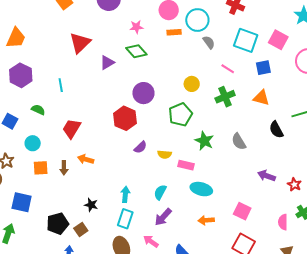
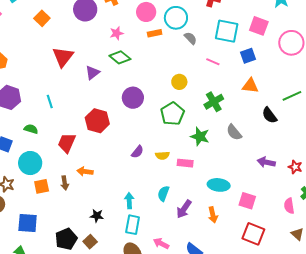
green cross: (225, 97) -> (214, 102), moved
red hexagon: (125, 118) -> (97, 121), moved
cyan circle: (33, 143) -> (30, 163), size x1.5
cyan ellipse: (201, 189) -> (219, 185), moved
purple arrow: (163, 217) -> (184, 209), moved
orange arrow: (206, 220) -> (213, 215), turned -91

